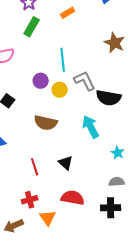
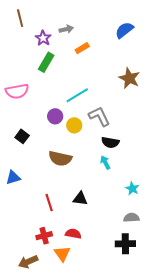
cyan line: (63, 60) -> (77, 95), turned 65
black semicircle: (109, 98) -> (110, 142), moved, size x0.7
cyan arrow: (91, 127) -> (105, 162), size x0.6
black triangle: (66, 163) -> (80, 199), turned -35
red semicircle: (73, 198) -> (73, 234), moved, size x0.7

